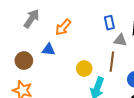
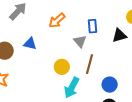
orange arrow: (63, 27) -> (57, 21), moved
gray triangle: (120, 40) -> (80, 41), moved, turned 32

